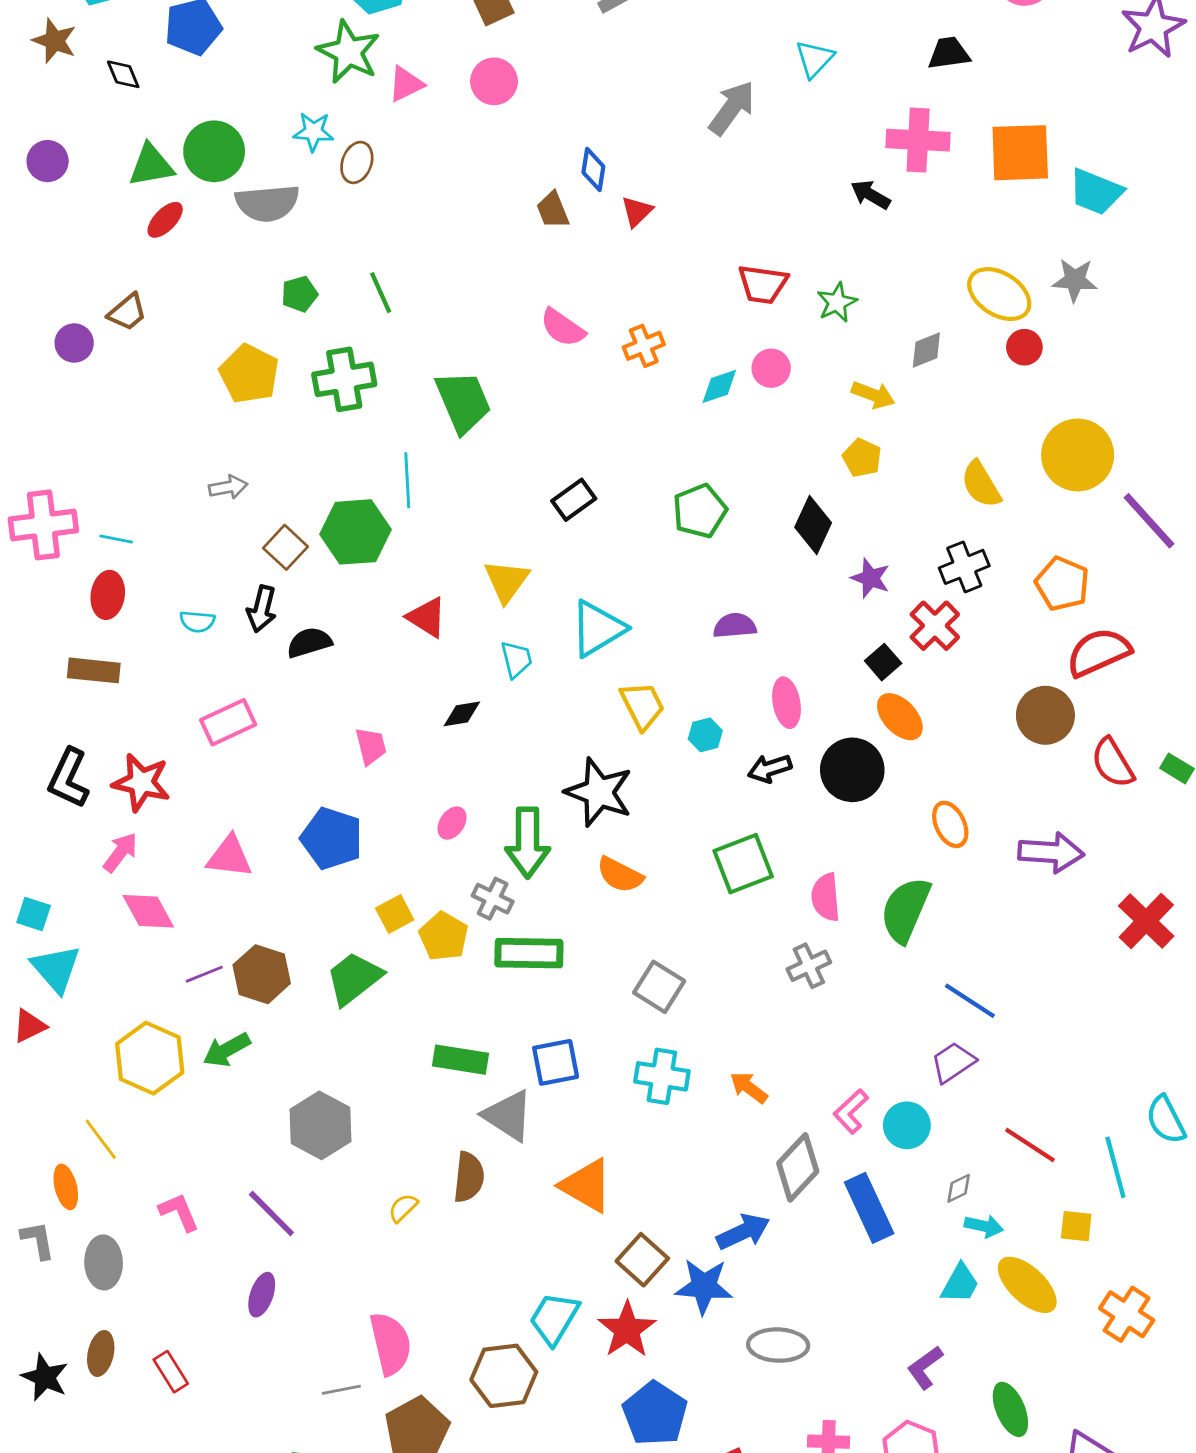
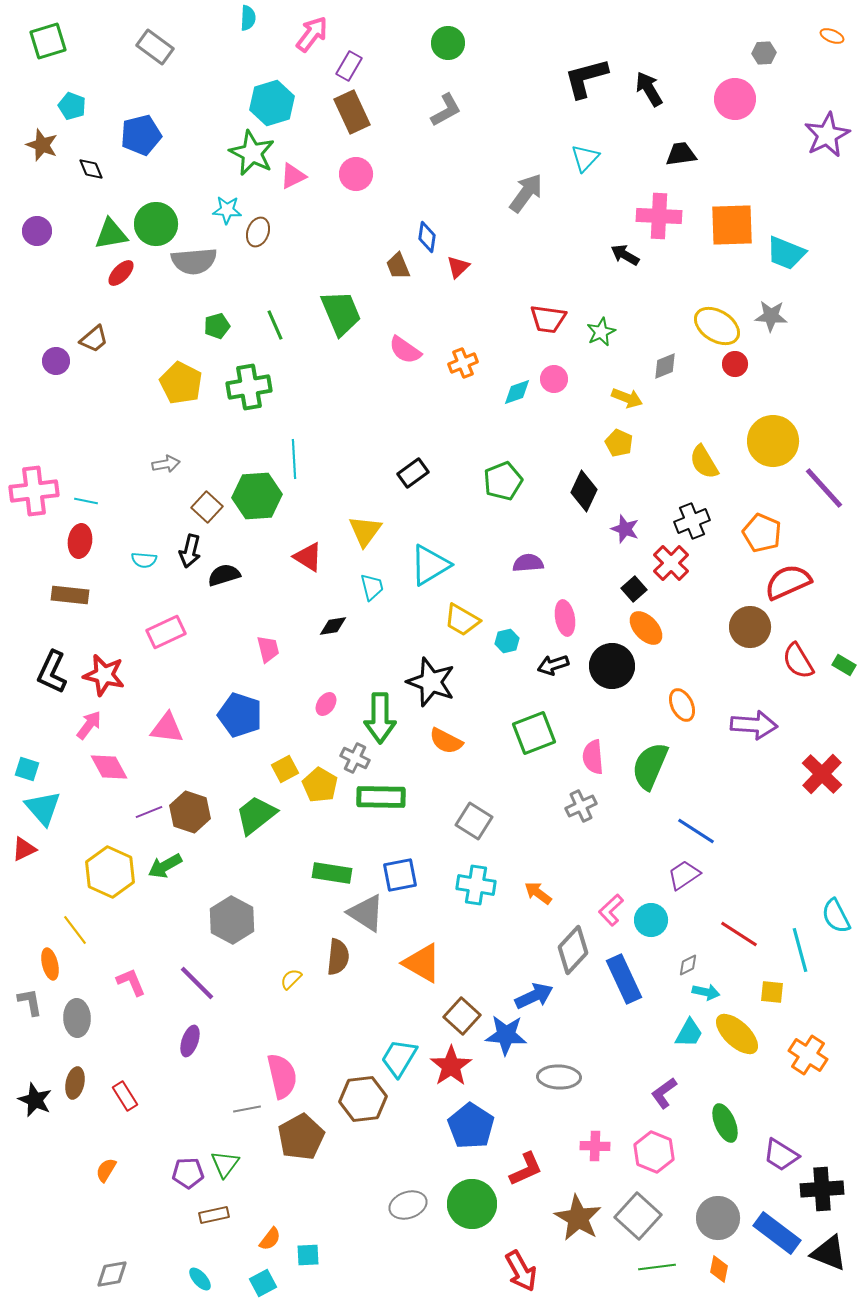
green trapezoid: (463, 402) -> (341, 313), moved
yellow trapezoid: (642, 705) -> (462, 620), turned 147

